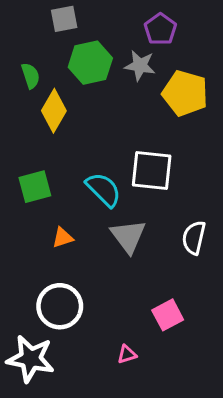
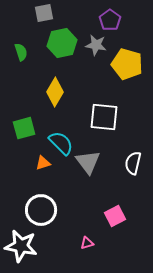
yellow diamond: (54, 111) -> (55, 92), moved
cyan semicircle: (103, 190) -> (61, 143), moved

